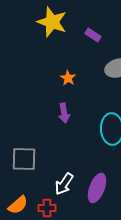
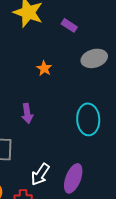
purple arrow: (64, 113) -> (27, 113), moved

